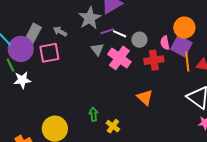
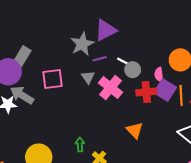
gray arrow: (60, 31) -> (22, 95), moved, size x1.6
white line: (120, 34) -> (124, 62), moved
purple square: (181, 46) -> (165, 90), moved
pink square: (49, 53) -> (53, 79), moved

